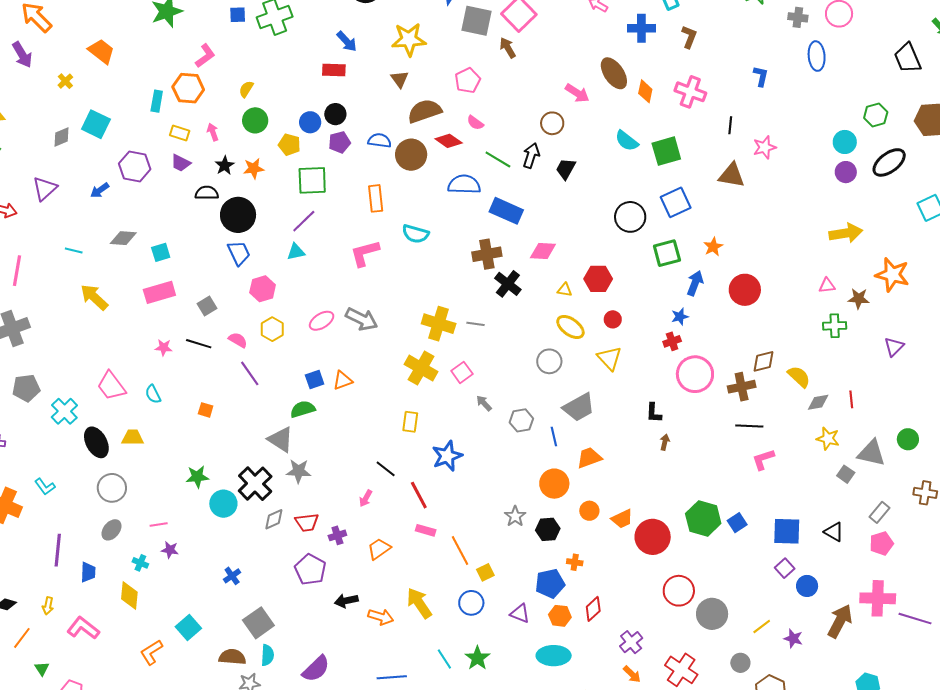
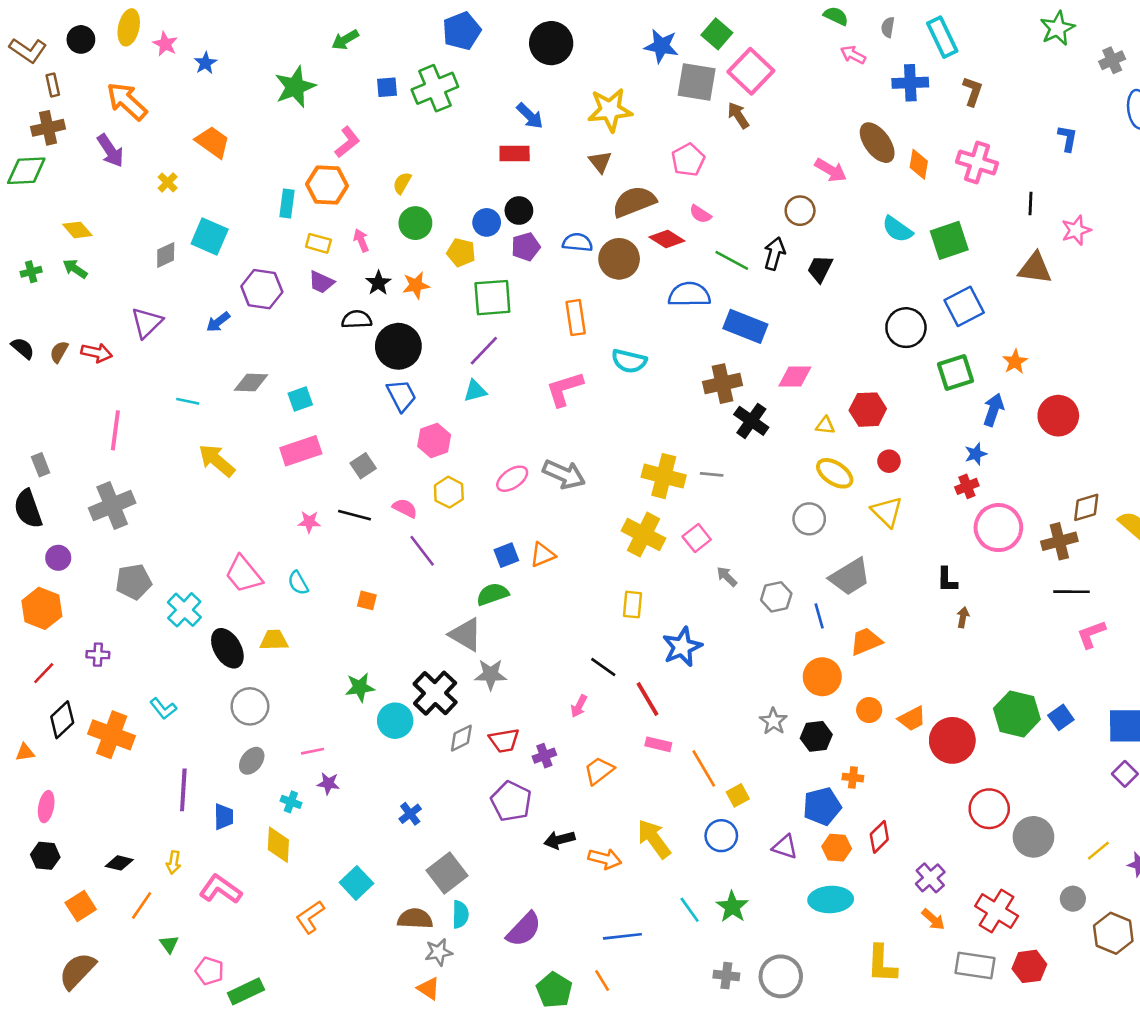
gray cross: (798, 17) -> (1112, 60), turned -30

